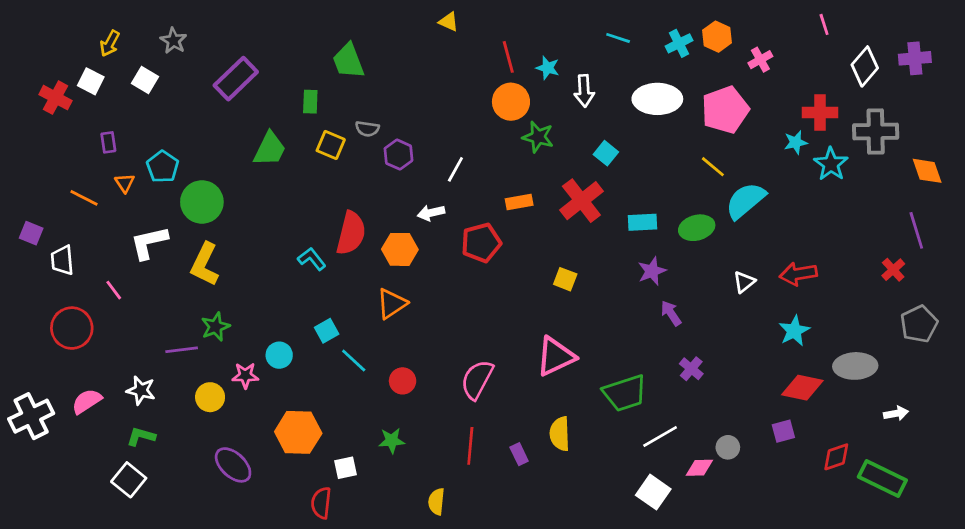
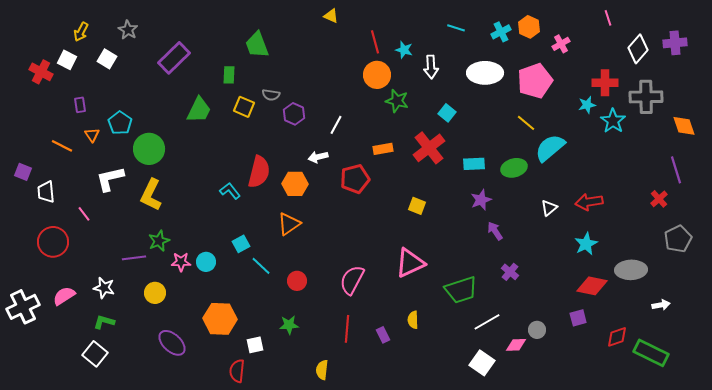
pink star: (245, 375) -> (181, 262), moved
yellow semicircle: (560, 434) -> (413, 320), size x0.7

